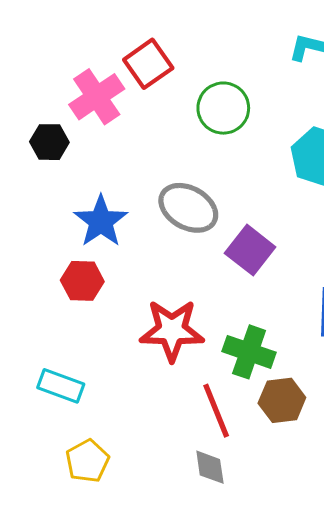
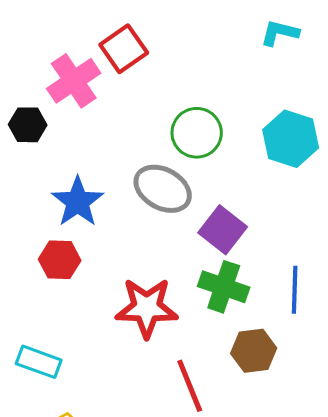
green circle: (223, 108) -> (197, 133), moved
green cross: (249, 352) -> (224, 287), moved
brown hexagon: (282, 400) -> (254, 351), moved

